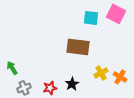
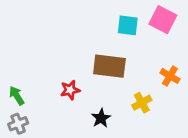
orange cross: (120, 77) -> (170, 76), moved
gray cross: (24, 88) -> (18, 124), moved
red star: (50, 88) -> (70, 90), moved

